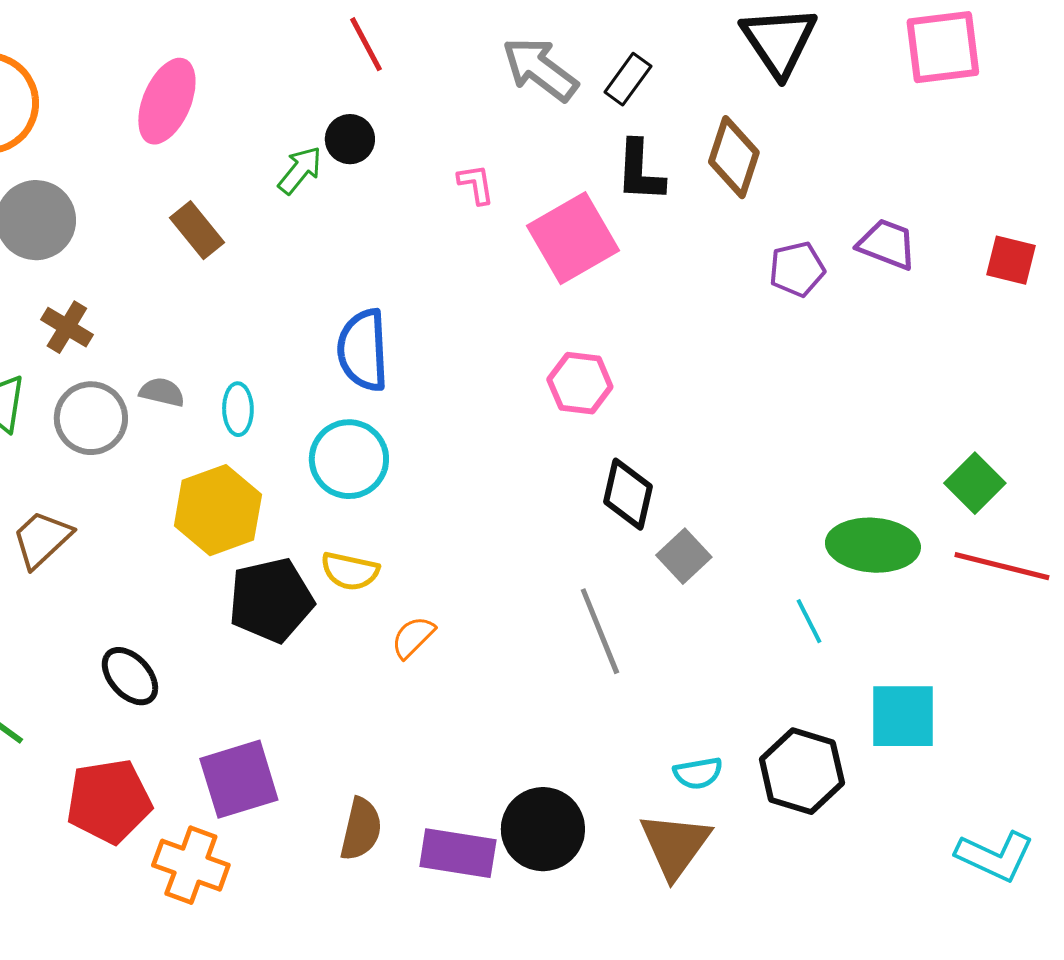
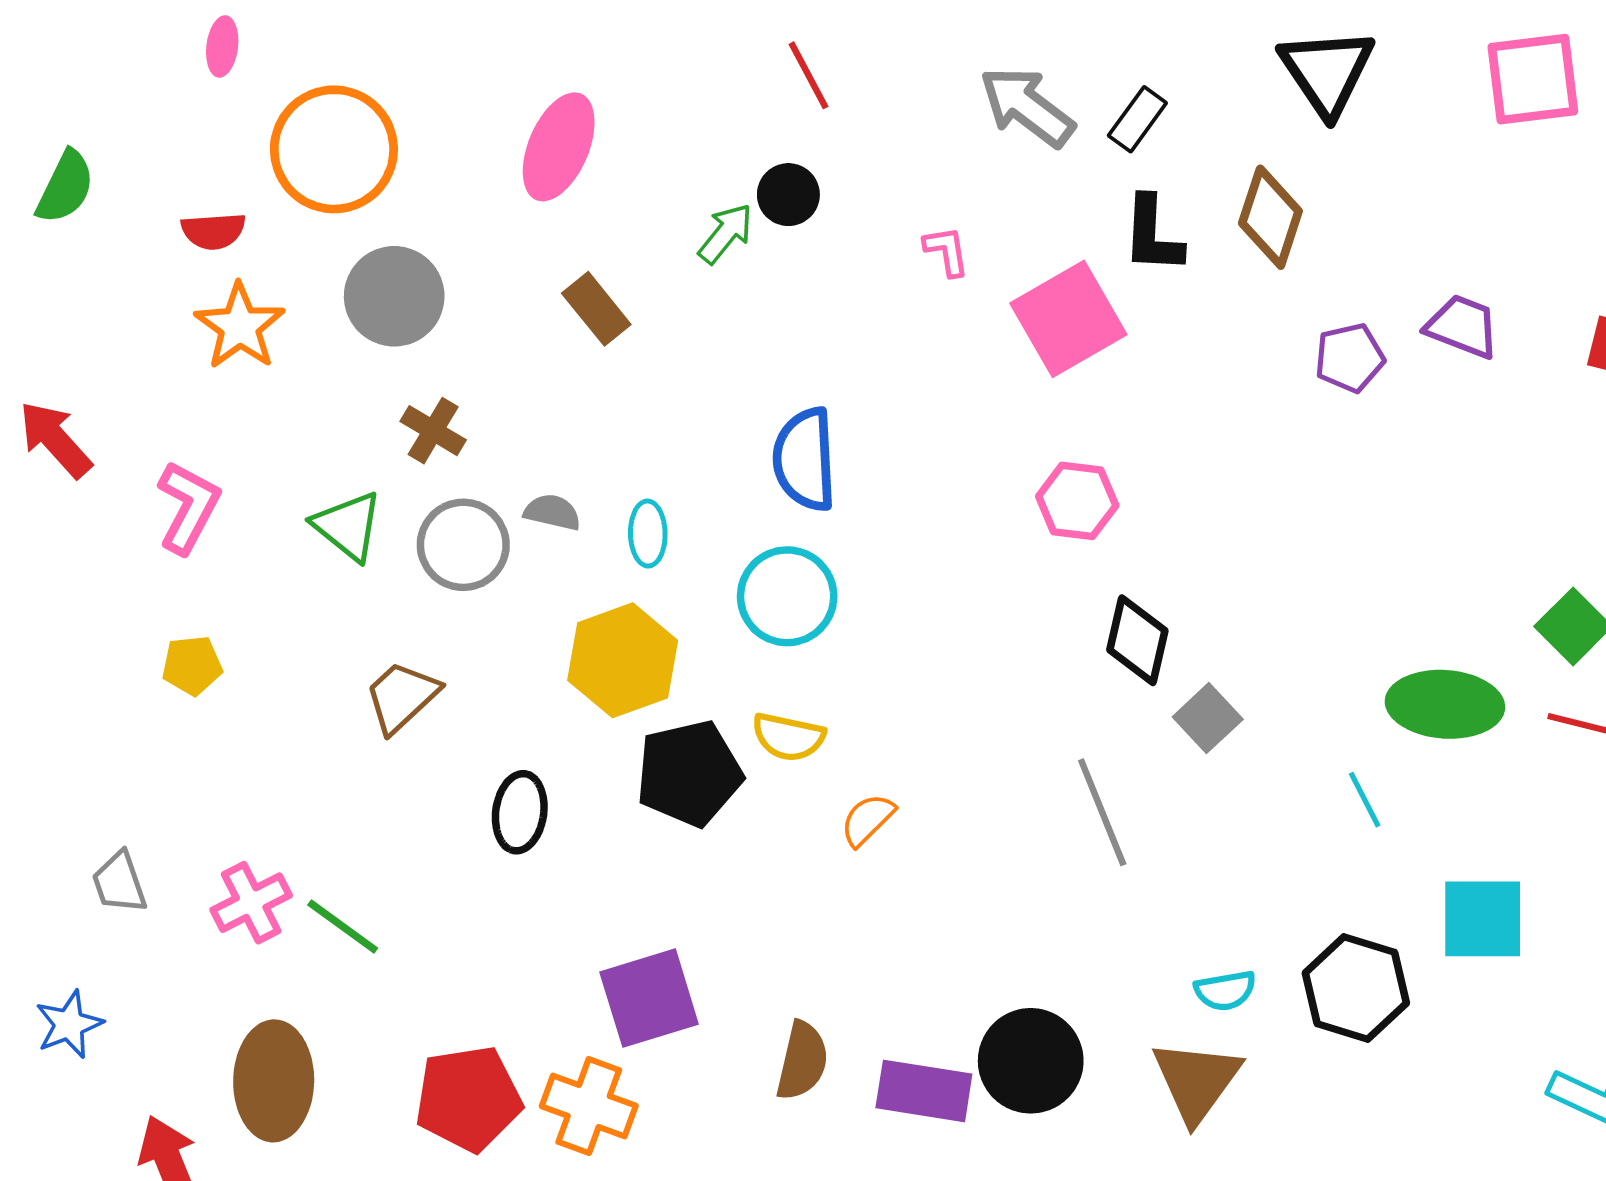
black ellipse: (130, 676) -> (520, 812), moved, turned 50
red pentagon: (109, 801) -> (468, 1098), moved

